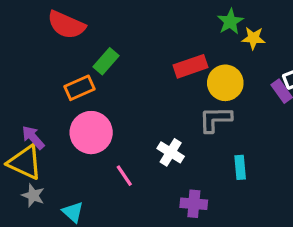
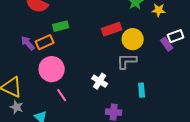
yellow star: (253, 38) -> (159, 10), moved
green rectangle: (106, 61) -> (61, 26), turned 35
purple arrow: (33, 137) -> (28, 43), moved
pink line: (124, 176) -> (62, 95), moved

